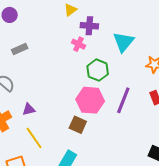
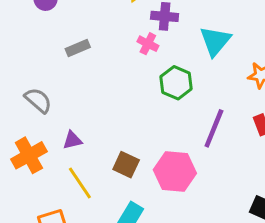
gray rectangle: (20, 49) -> (78, 48), moved
pink hexagon: (90, 100) -> (175, 172), moved
brown square: (78, 125) -> (126, 165), moved

